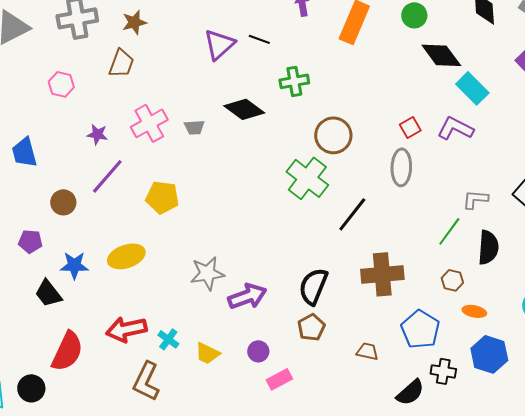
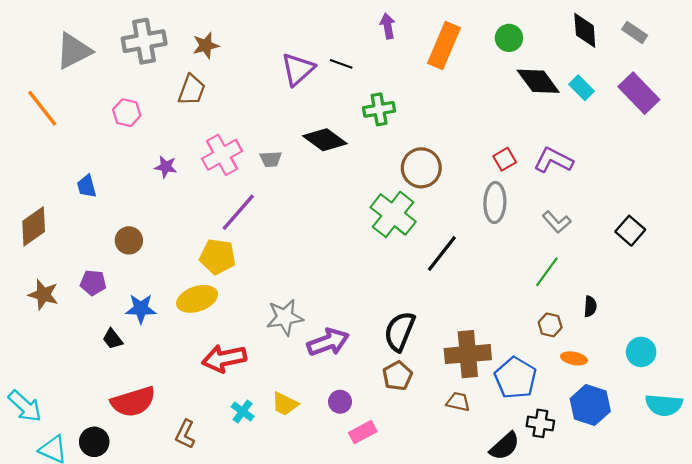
cyan rectangle: (472, 88) -> (582, 88), moved, size x0.7
blue trapezoid: (24, 152) -> (87, 186), size x0.7
purple line: (107, 176) -> (238, 212), moved
yellow pentagon: (162, 197) -> (218, 257), moved
gray L-shape: (475, 199) -> (557, 222), moved, turned -136
black semicircle: (488, 247) -> (590, 306), moved, size x0.6
brown cross: (382, 274) -> (468, 354), moved
black trapezoid: (48, 293) -> (113, 339), size x0.7
red arrow: (126, 329) -> (224, 358), moved
cyan cross: (168, 339) -> (243, 412), moved
red semicircle: (67, 351) -> (133, 402), turned 48
brown L-shape: (146, 381) -> (185, 434), moved, size x0.7

